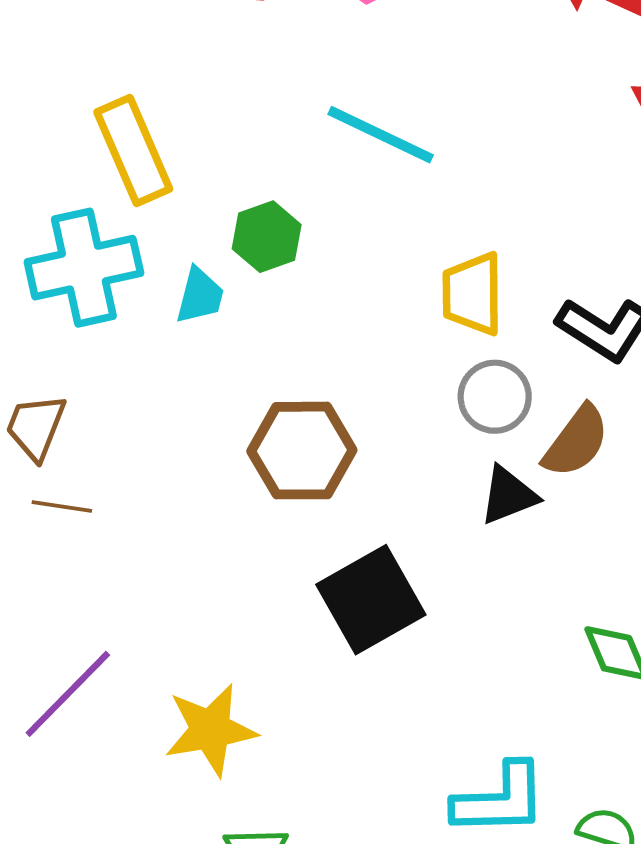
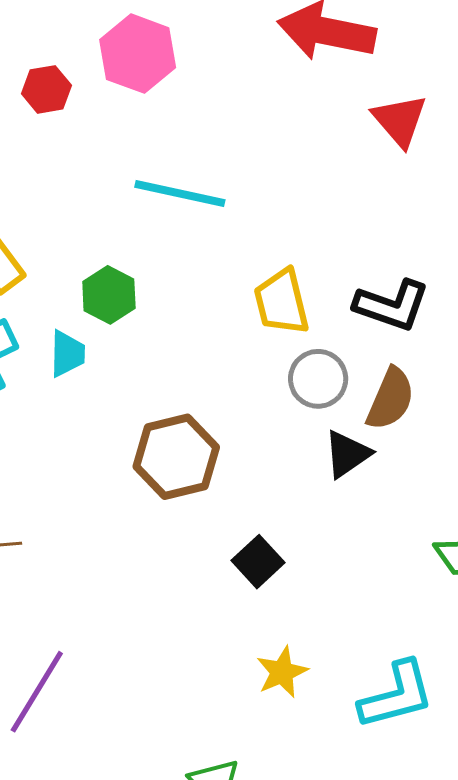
black square: (371, 600) -> (258, 562), size x0.6
yellow star: (210, 730) -> (282, 672), moved, size x0.7

